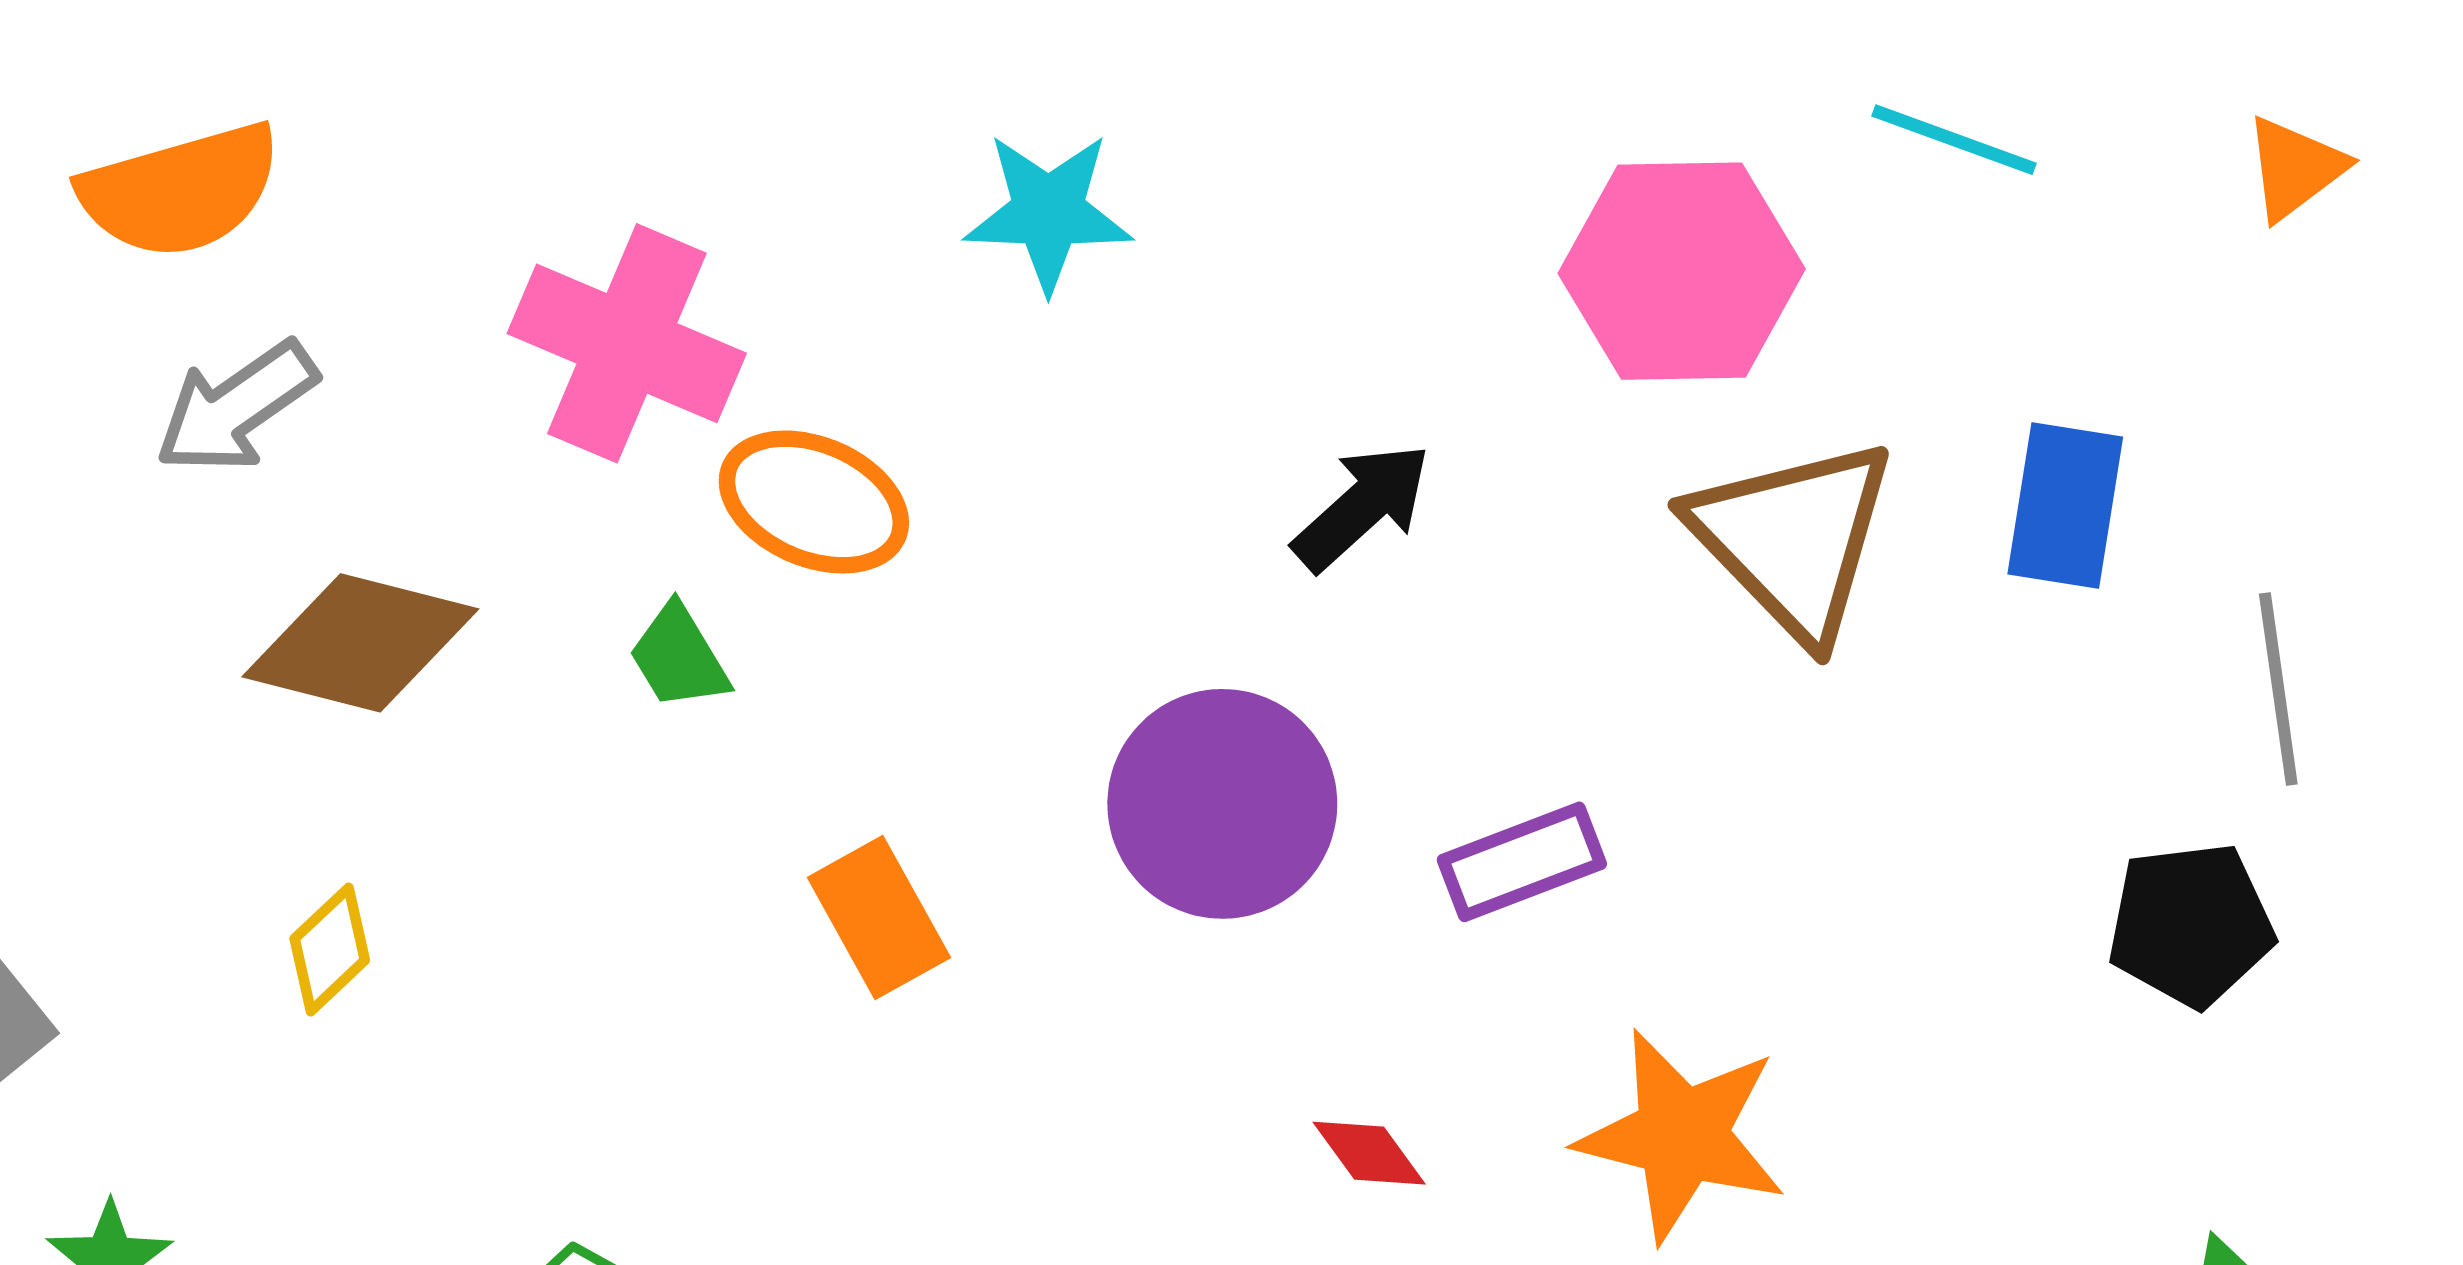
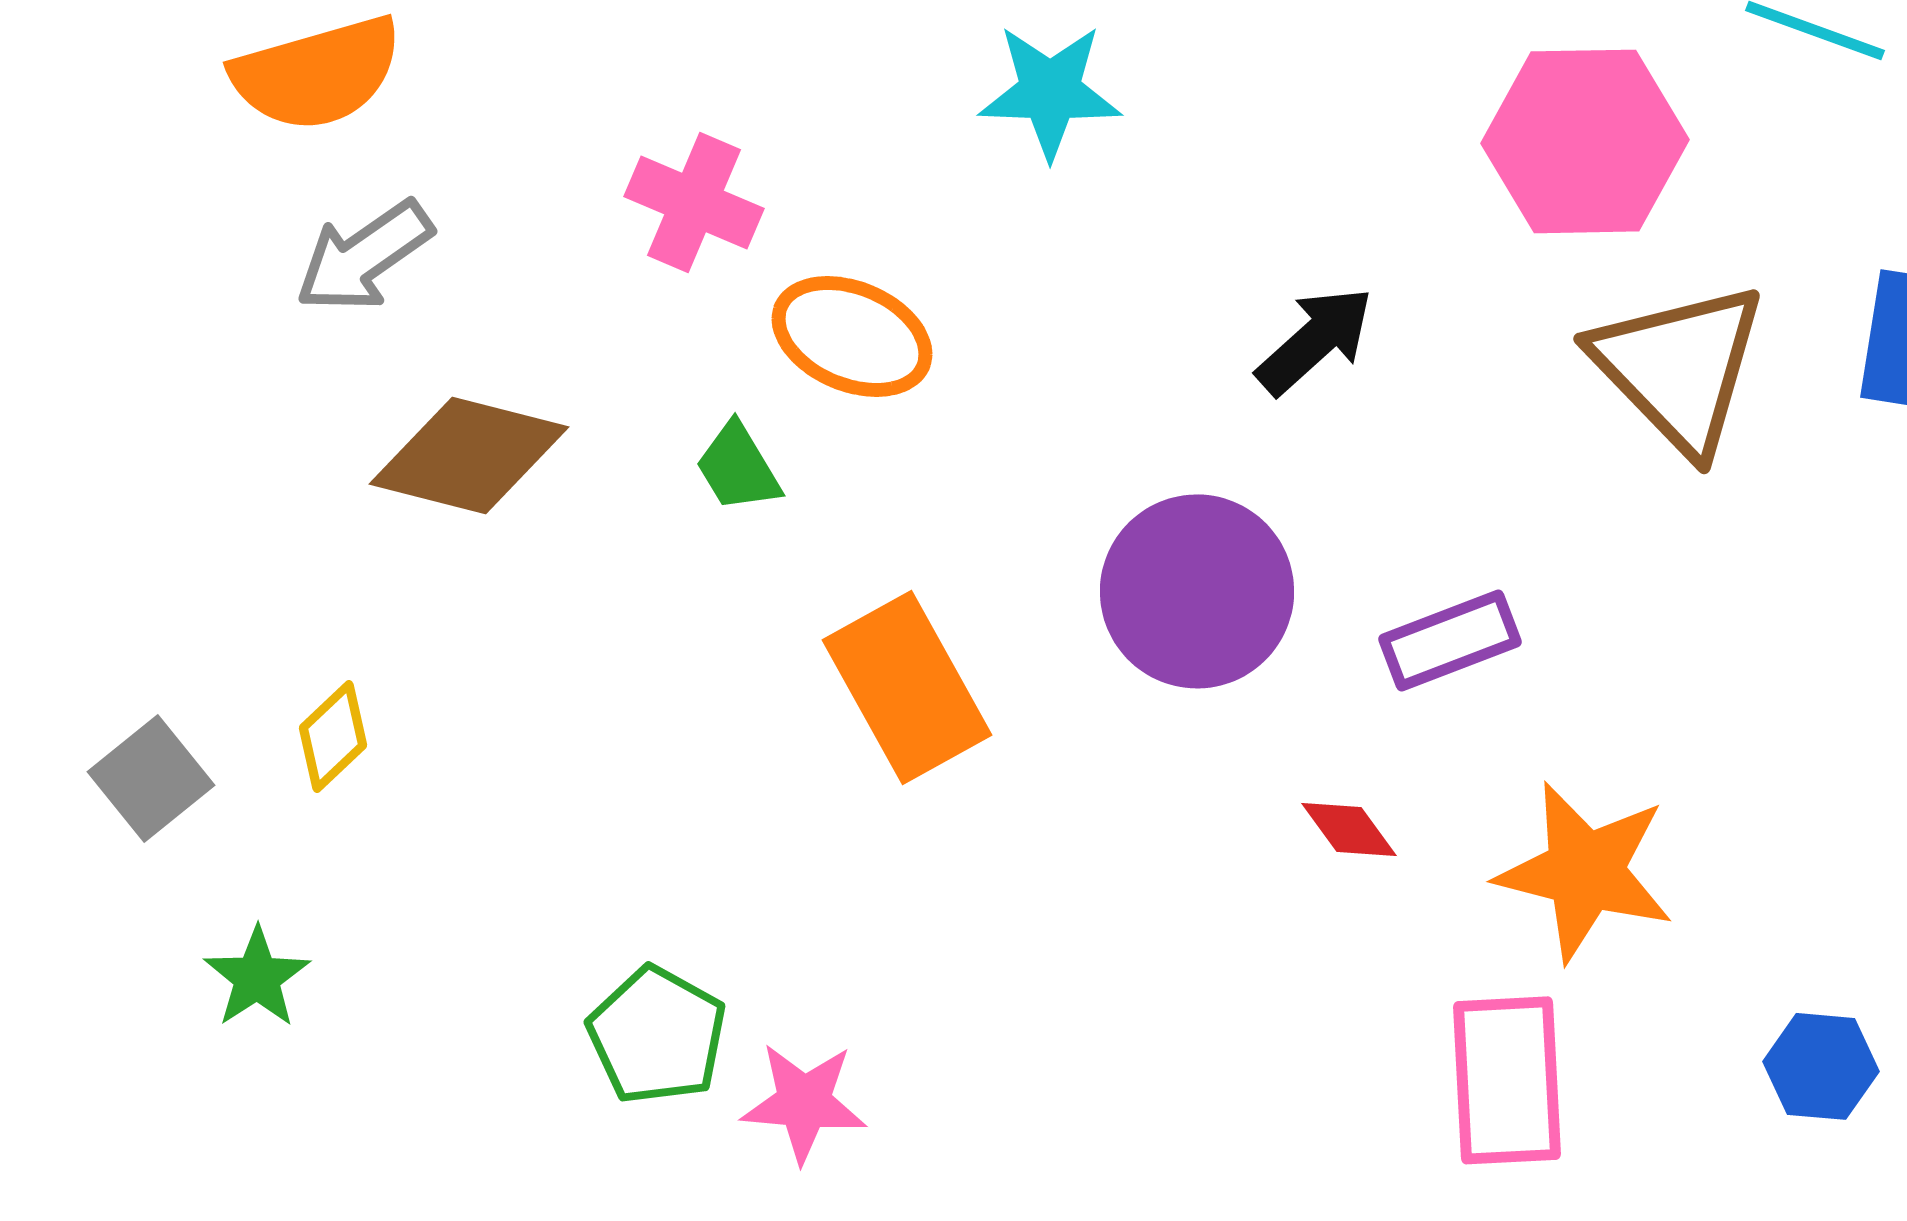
pink cross: (627, 343) -> (694, 202), size x0.7
orange rectangle: (879, 918) -> (907, 687), size x1.4
yellow diamond: (330, 949) -> (333, 736), moved
red diamond: (1369, 1153) -> (1349, 829), moved

